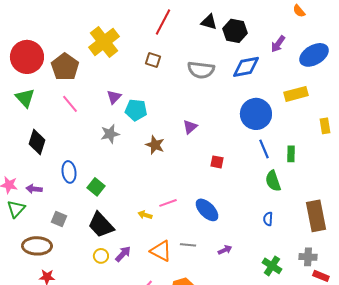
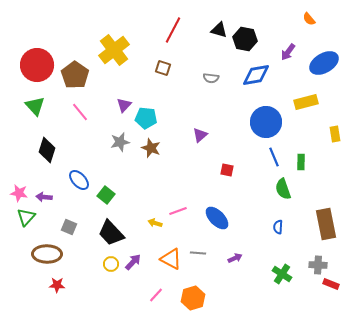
gray semicircle: (201, 70) -> (211, 78), size x0.6
brown star: (155, 145) -> (151, 148), moved
blue ellipse: (69, 172) -> (79, 180), turned -35

